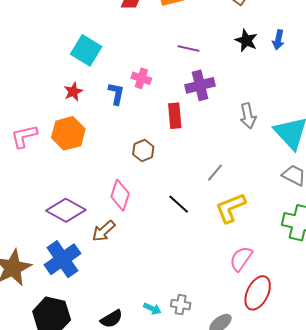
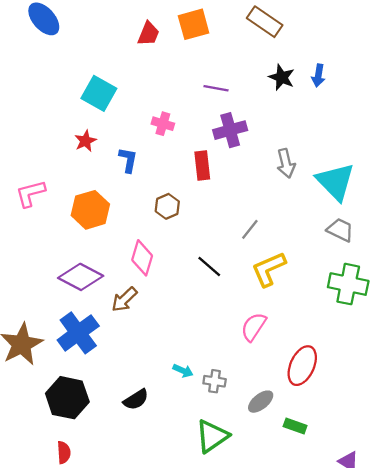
blue L-shape: (116, 94) -> (128, 160), moved
orange hexagon: (68, 133) -> (90, 210), moved
pink semicircle: (241, 259) -> (254, 327), moved
cyan arrow: (152, 309) -> (183, 371), moved

